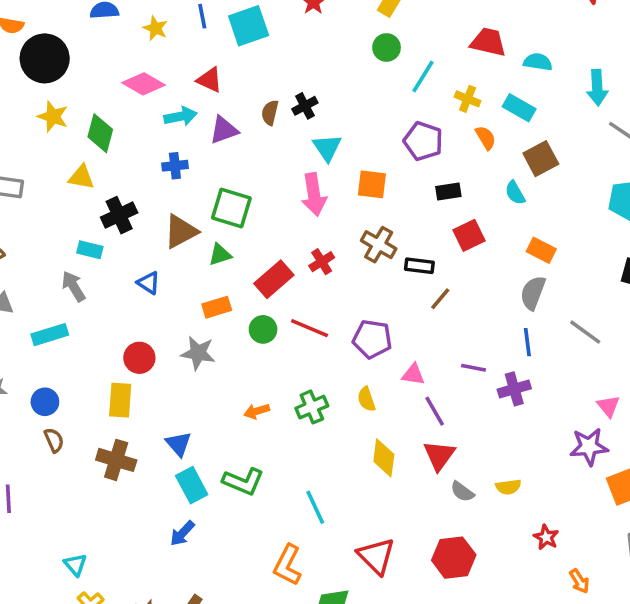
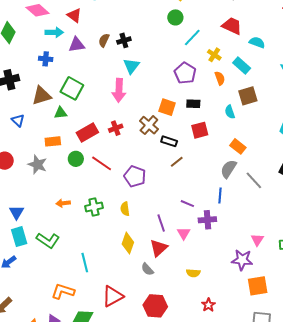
orange square: (372, 184) -> (167, 107), moved
gray line: (585, 332) -> (254, 180), moved
pink triangle: (413, 375) -> (184, 233), moved, turned 40
gray semicircle: (462, 492) -> (147, 269), moved
red triangle: (376, 556) -> (113, 296), turned 35
orange L-shape: (288, 565) -> (63, 291), turned 70

